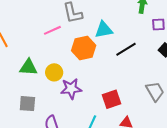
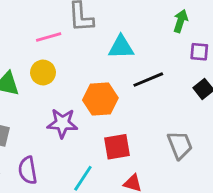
orange hexagon: (84, 48) -> (100, 99), moved
yellow circle: (54, 72) -> (43, 73), moved

